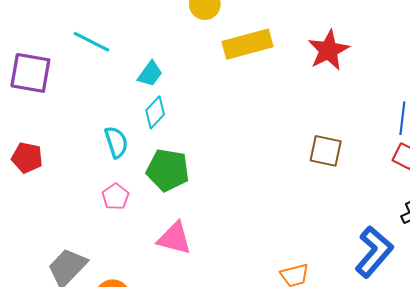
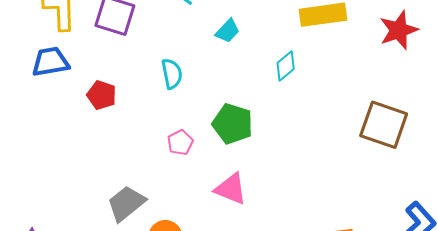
cyan diamond: (155, 112) -> (286, 66), moved
cyan semicircle: (116, 142) -> (172, 74), moved
brown square: (326, 151) -> (384, 125), size x1.5

